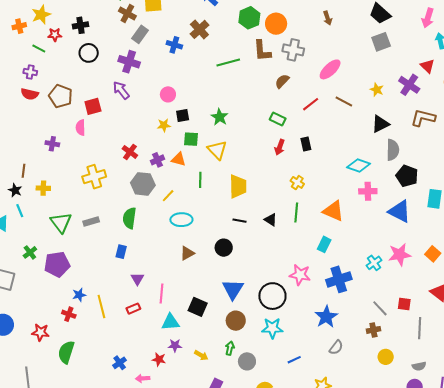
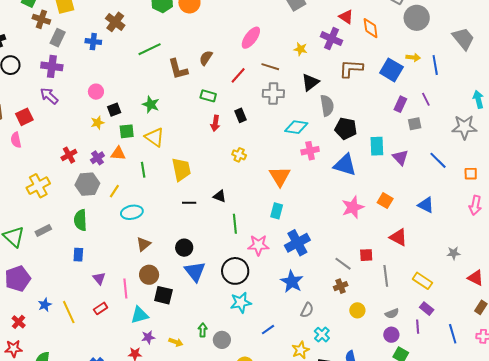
gray cross: (293, 50) -> (273, 93), moved
brown L-shape: (262, 51) -> (178, 69), moved
red cross: (130, 152) -> (69, 155), turned 35
orange triangle: (333, 211) -> (280, 176), turned 45
green line: (296, 212) -> (235, 224), moved
black circle: (224, 248) -> (184, 248), moved
cyan cross: (374, 263) -> (322, 335), moved
red cross: (69, 314) -> (19, 322), moved, turned 32
brown circle: (236, 321) -> (149, 275), moved

